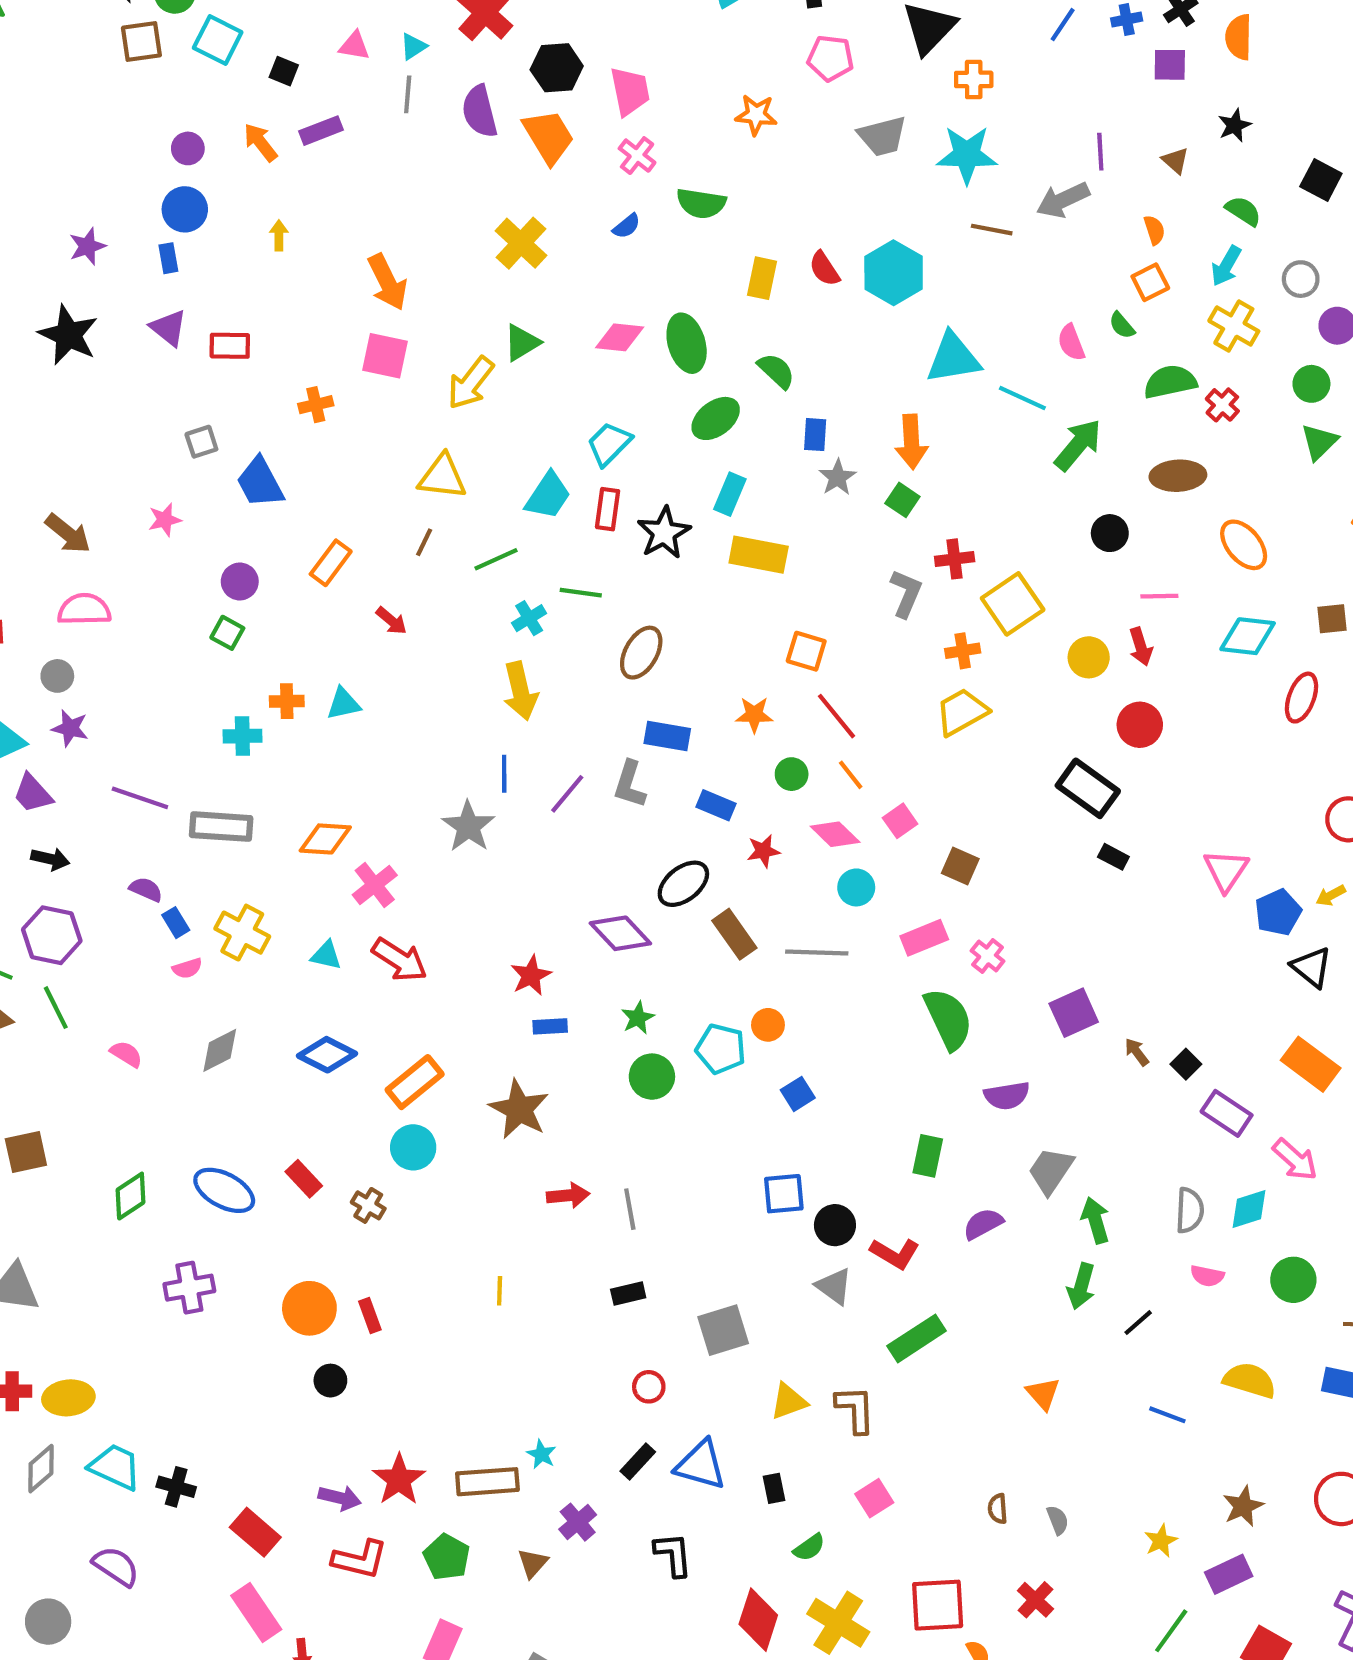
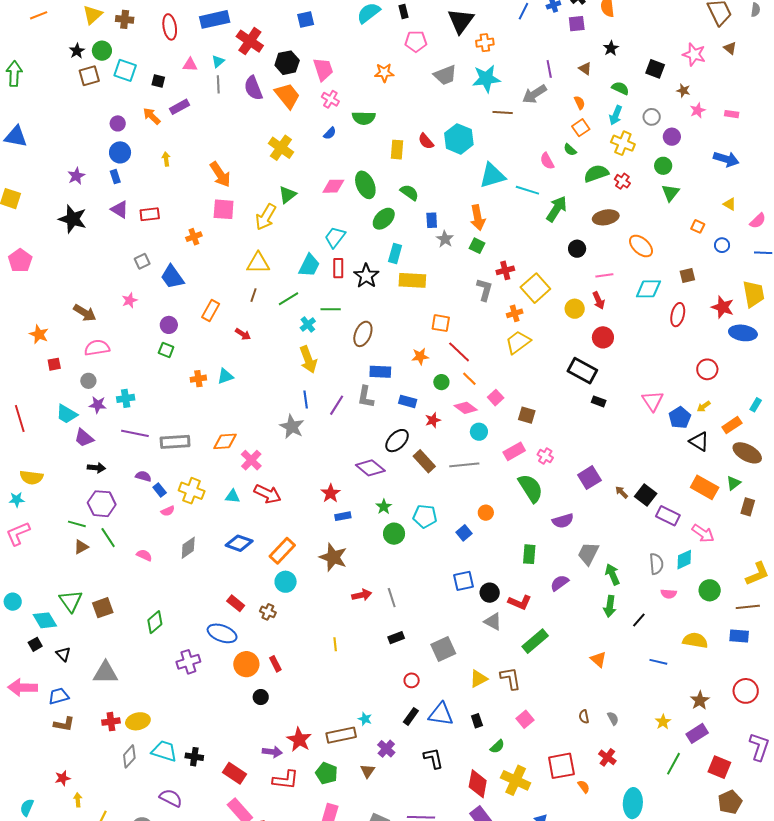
cyan cross: (242, 736) -> (126, 398), moved
orange circle: (768, 1025) -> (486, 513), moved
black square: (1186, 1064) -> (646, 495), size x1.5
blue ellipse: (224, 1190) -> (222, 633), moved

